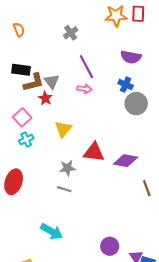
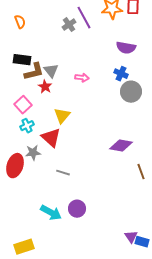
purple line: (86, 67) -> (84, 18), moved
red triangle: (94, 152) -> (51, 138), moved, turned 35
gray star: (67, 168) -> (33, 153), moved
purple circle: (110, 246) -> (77, 209), moved

